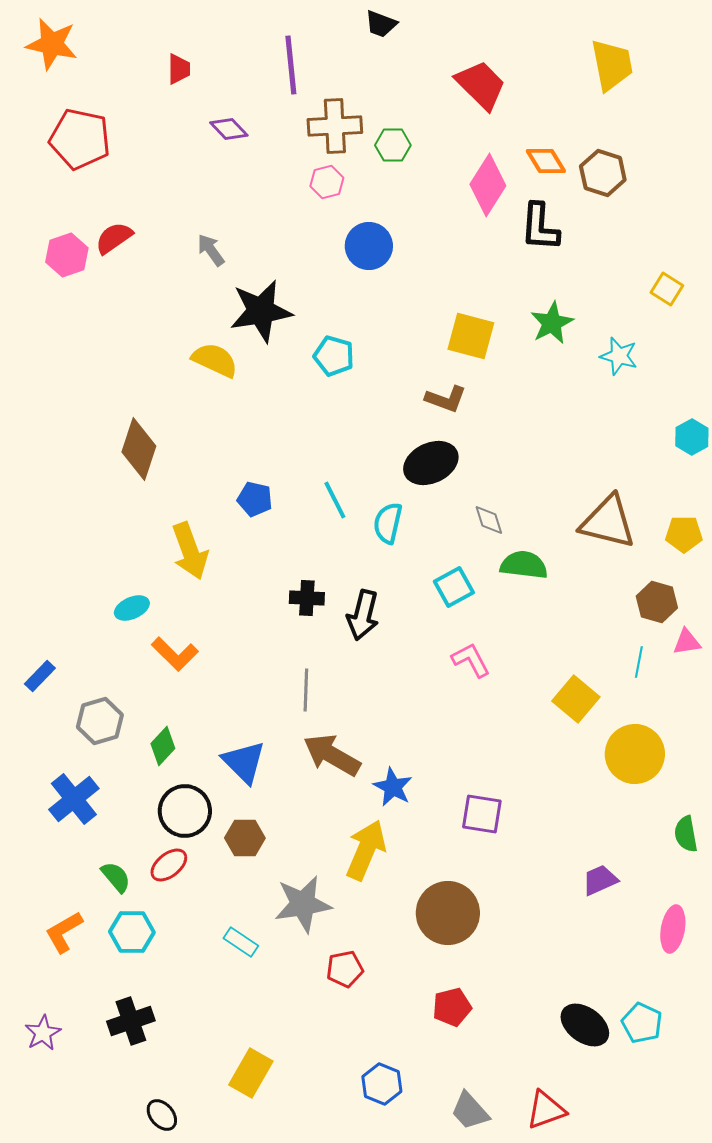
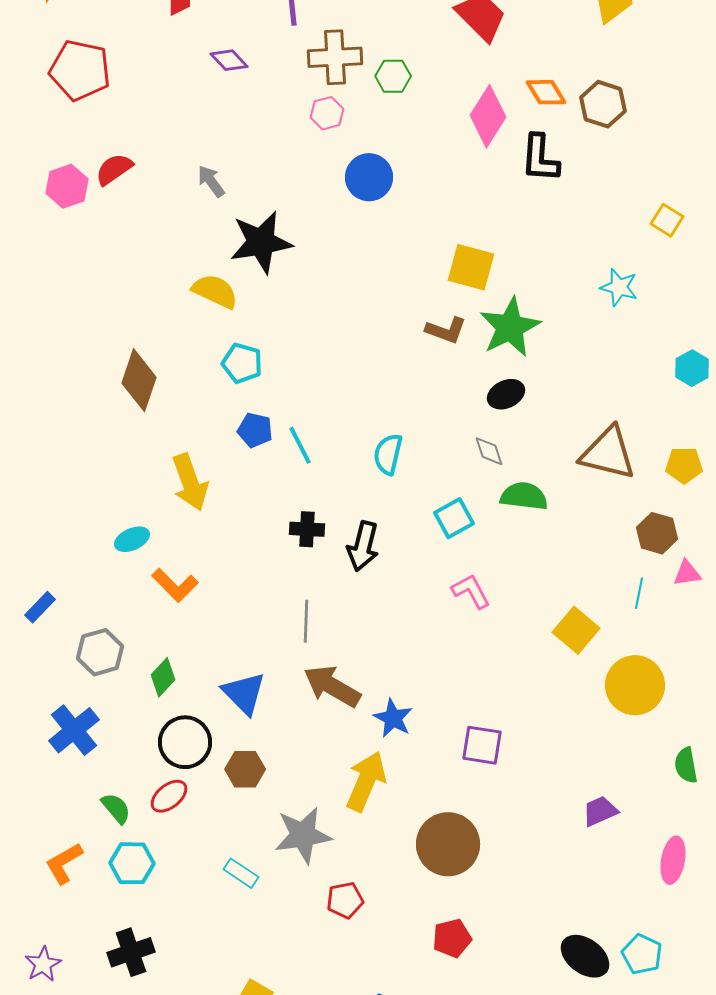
green star: (552, 323) -> (510, 327), moved, size x1.4
cyan pentagon: (334, 356) -> (242, 363), moved
black ellipse: (431, 463) -> (506, 394), moved, size x0.7
cyan line: (335, 500) -> (300, 445), moved

